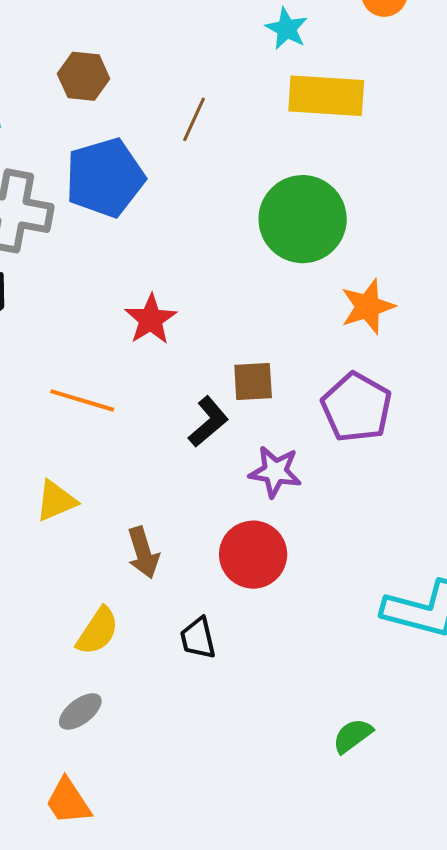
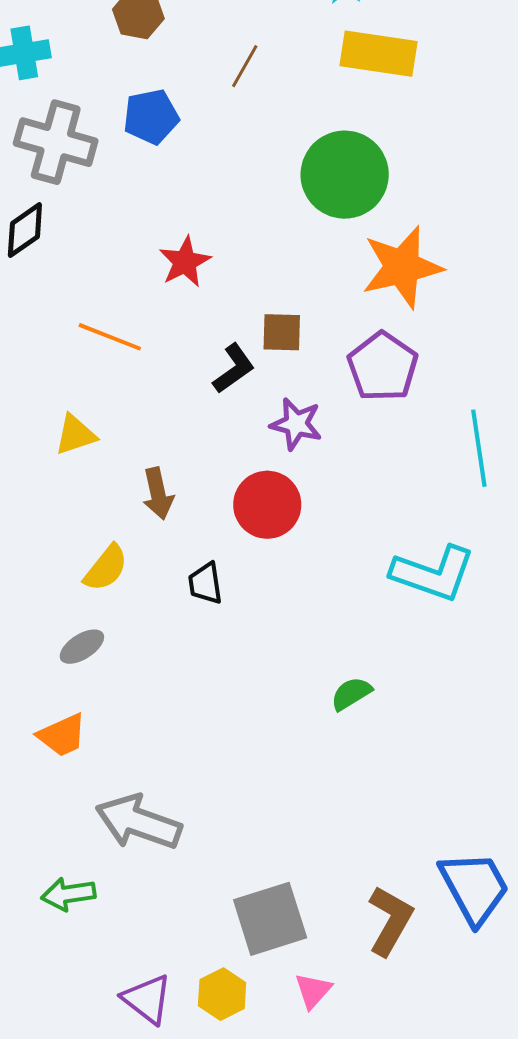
blue pentagon: (105, 178) -> (151, 117), size x0.7
orange star: (368, 307) -> (402, 267), size x1.5
orange trapezoid: (68, 801) -> (62, 735), turned -86

